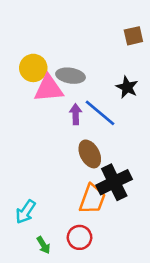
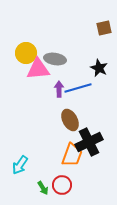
blue line: (100, 113) -> (78, 88), turned -56
green arrow: (44, 245) -> (43, 188), moved

